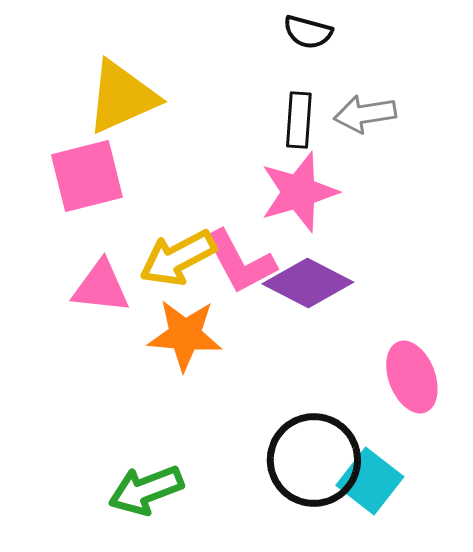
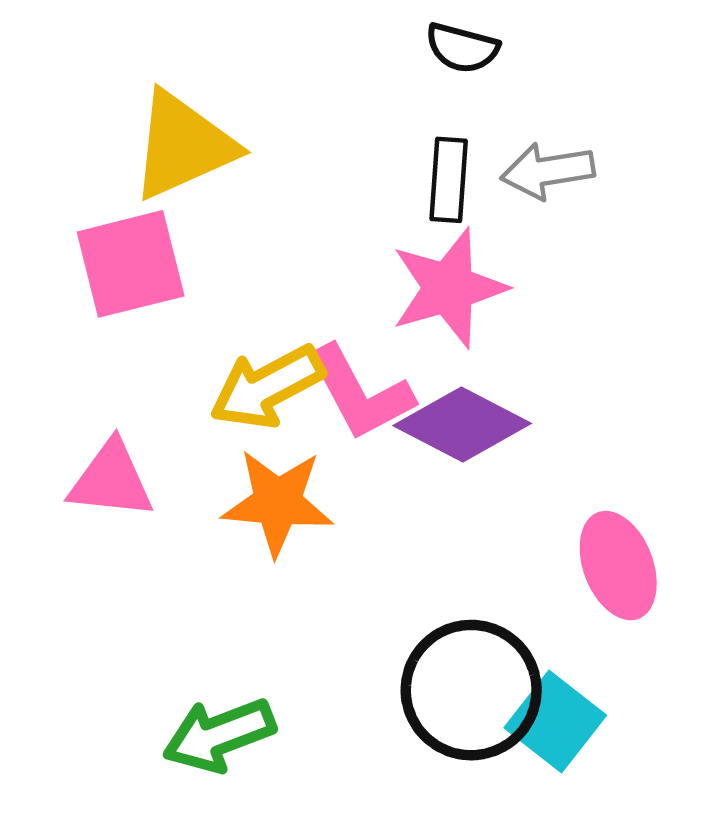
pink triangle: (101, 287) -> (111, 480), moved

